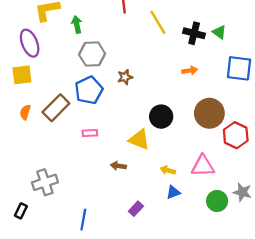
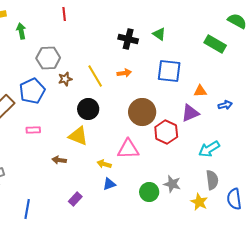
yellow line: (158, 22) -> (95, 76), moved
green triangle: (219, 32) -> (159, 34), moved
gray hexagon: (92, 54) -> (48, 58), moved
black circle: (161, 117) -> (88, 109), moved
pink triangle: (203, 166) -> (128, 149), moved

